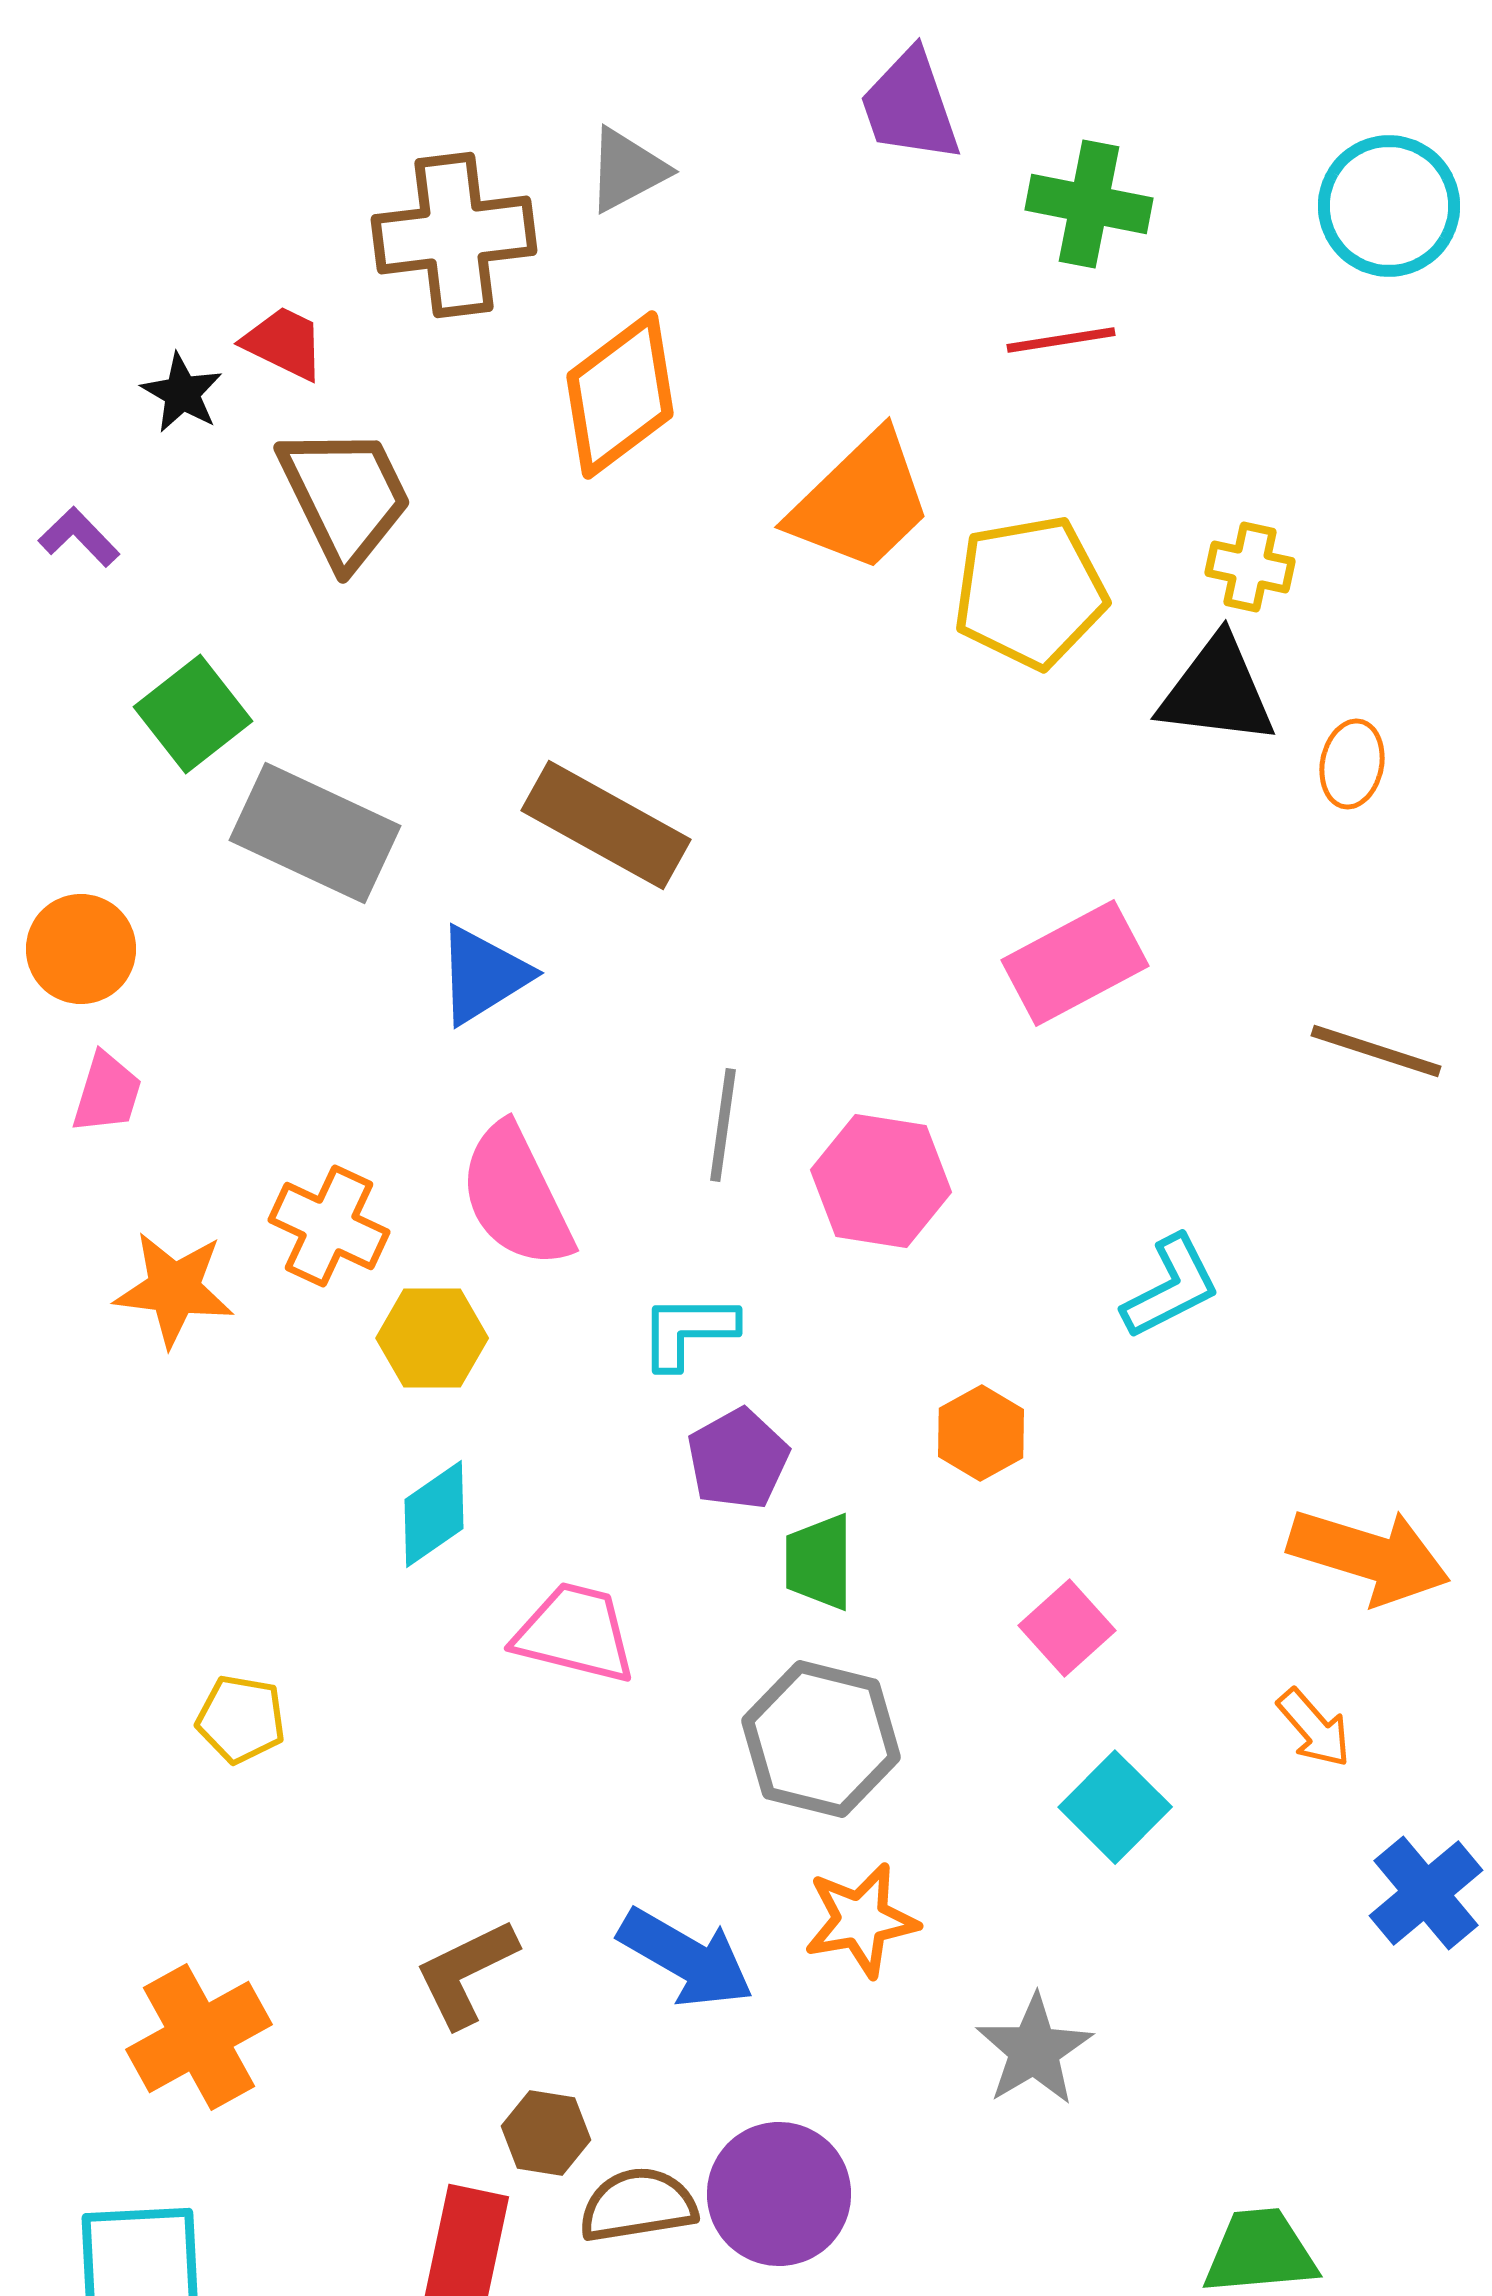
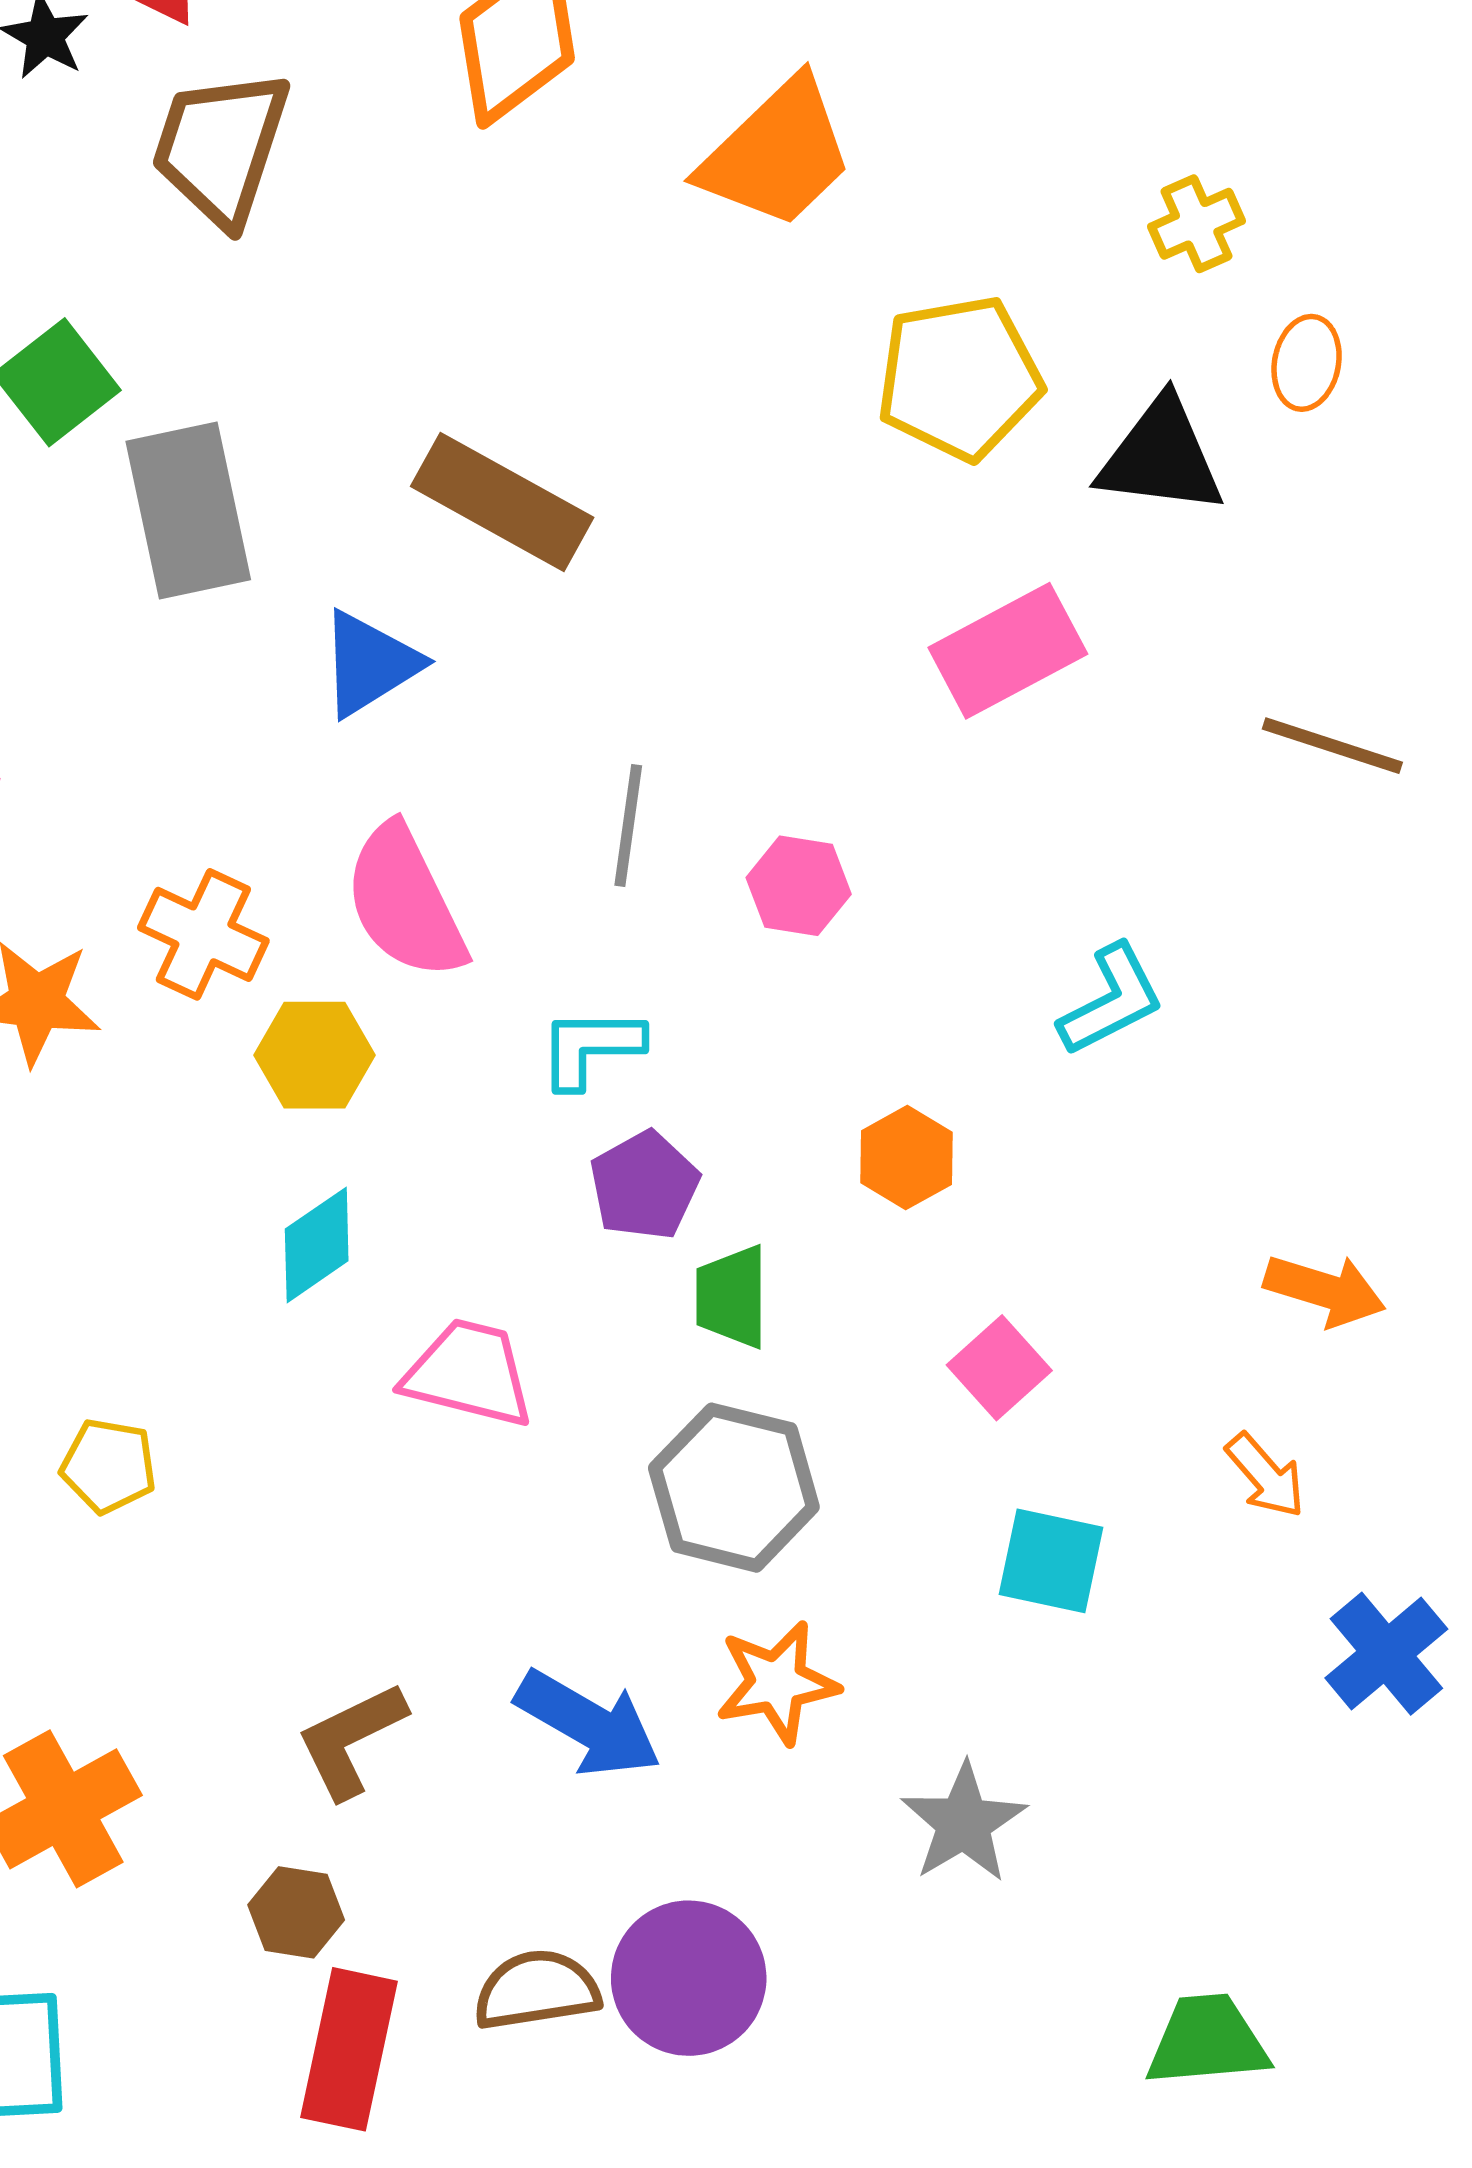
brown trapezoid: (345, 496) -> (221, 147), turned -136
yellow cross: (1250, 567) -> (1197, 224), turned -36
yellow pentagon: (1030, 592) -> (959, 378), moved
black triangle: (1217, 691) -> (1161, 457), moved
orange ellipse: (1352, 764) -> (1307, 363), moved
gray rectangle: (315, 833) -> (188, 511), turned 53
pink hexagon: (881, 1181) -> (799, 886), size x0.7
orange arrow: (1369, 1556) -> (1325, 1290), size x0.7
cyan square: (1115, 1807) -> (1051, 1561), turned -33
brown hexagon: (546, 2133) -> (296, 1912), moved

